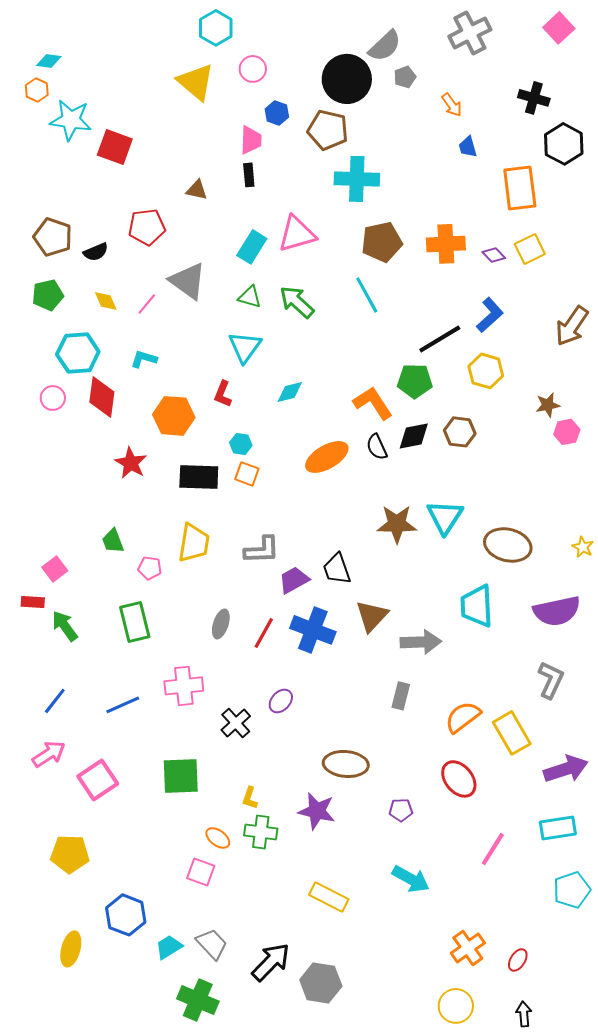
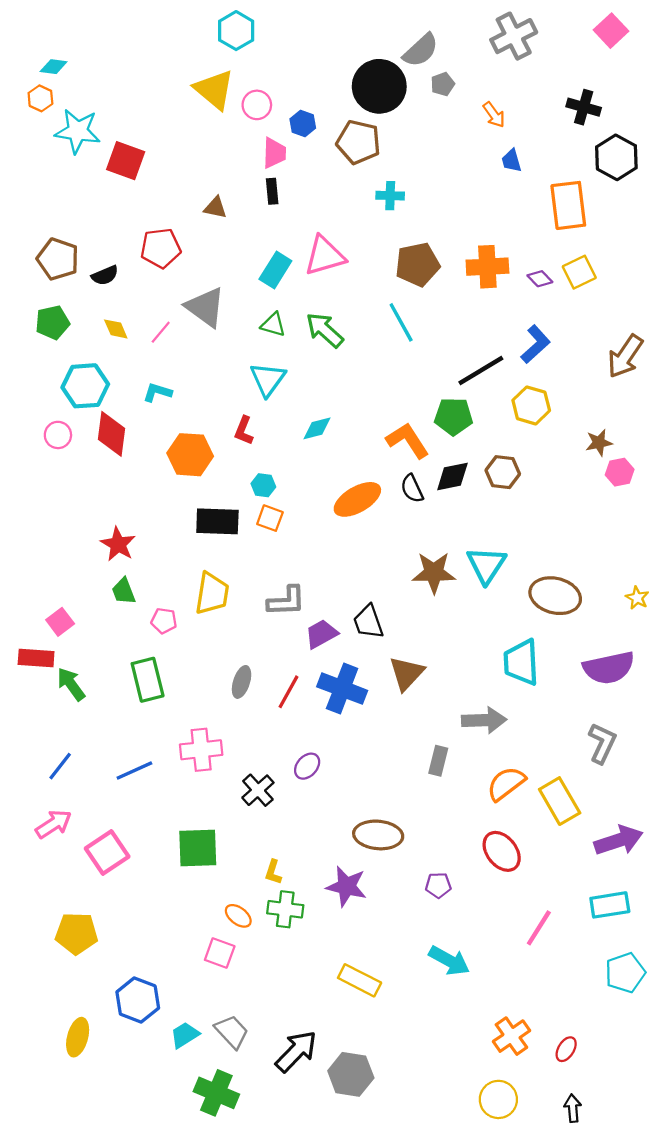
pink circle: (253, 69) -> (257, 105), moved
cyan cross: (357, 179) -> (390, 196), size x0.6
red star: (131, 463) -> (118, 544), moved
red rectangle: (33, 602) -> (36, 658), size x1.4
gray arrow: (421, 642) -> (484, 720), moved

